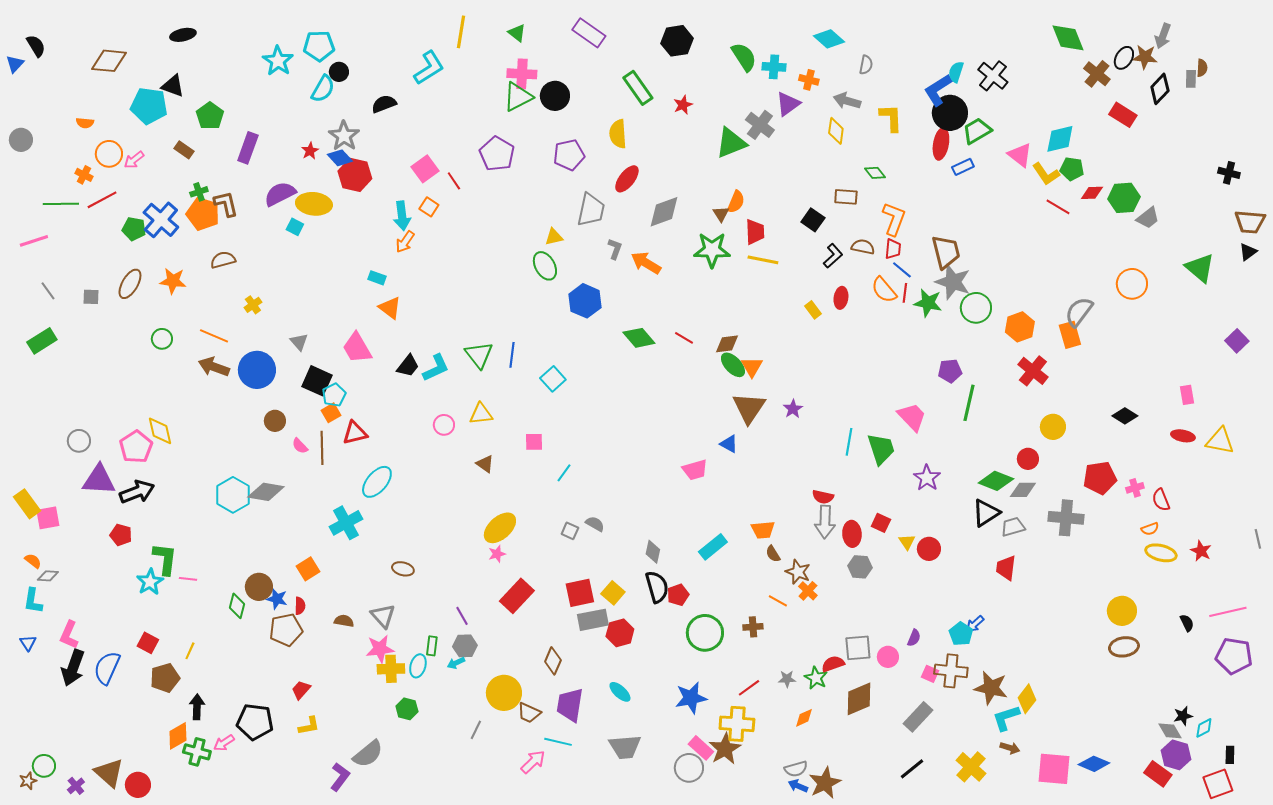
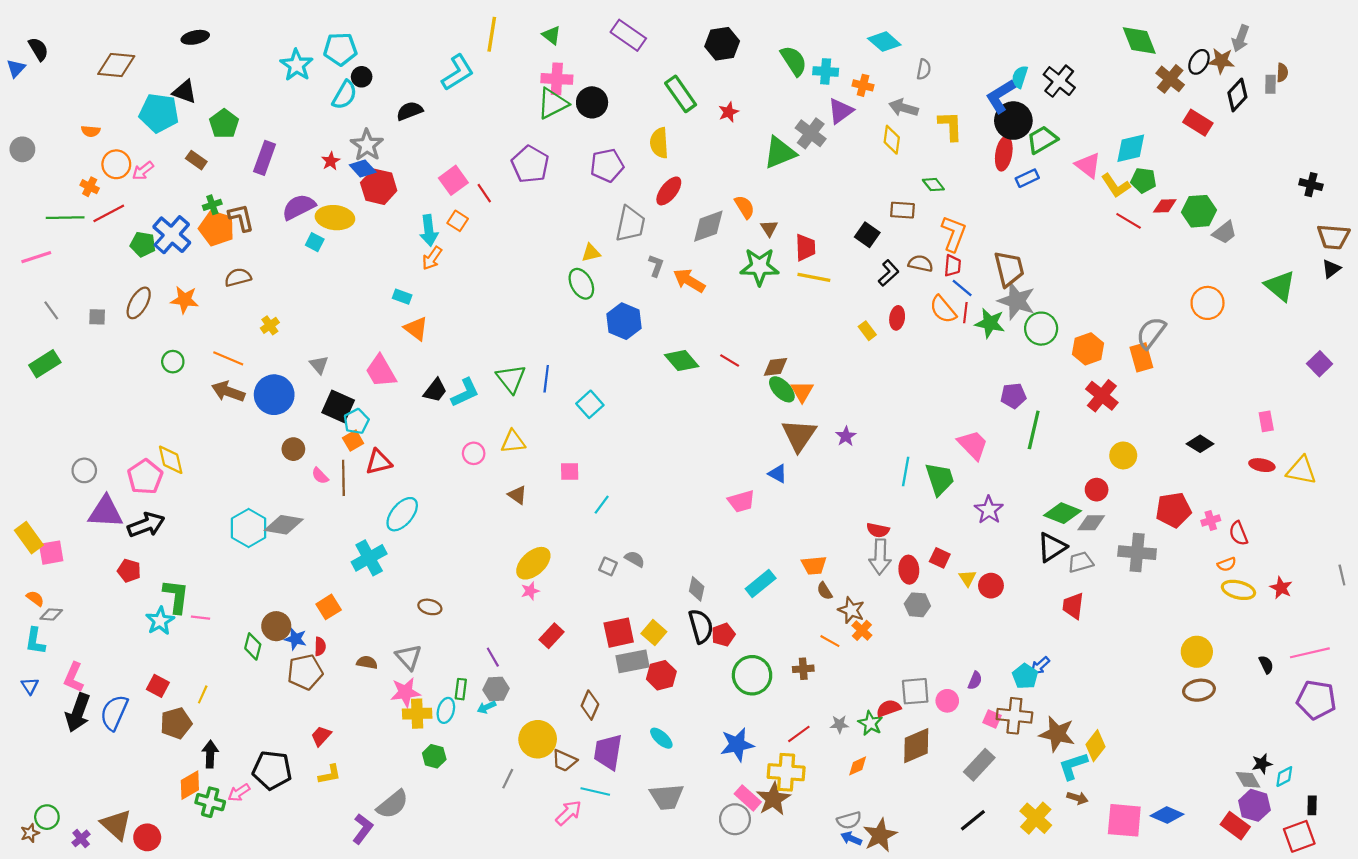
orange semicircle: (736, 202) -> (745, 207), moved, turned -55
red rectangle: (517, 596) -> (551, 636), size x0.7

